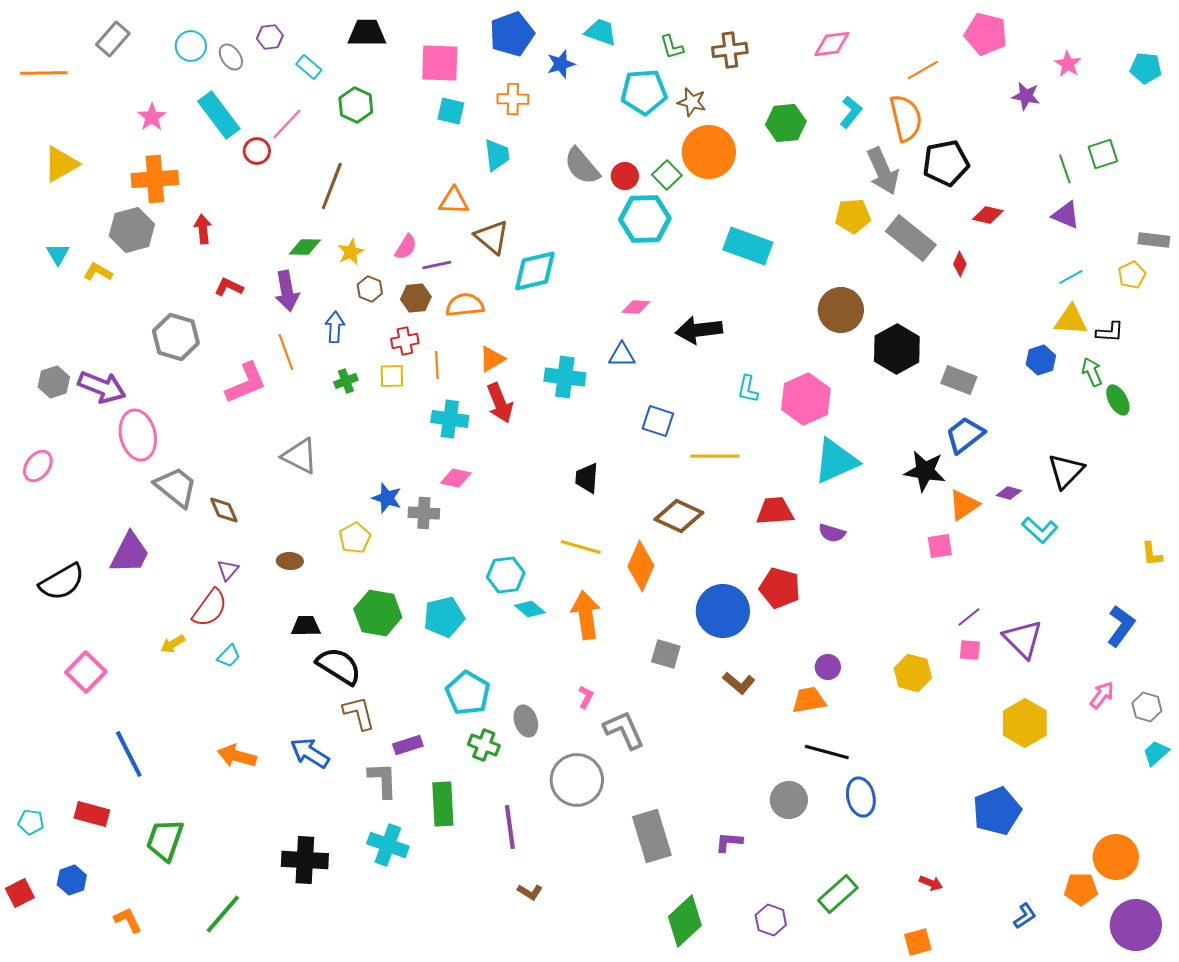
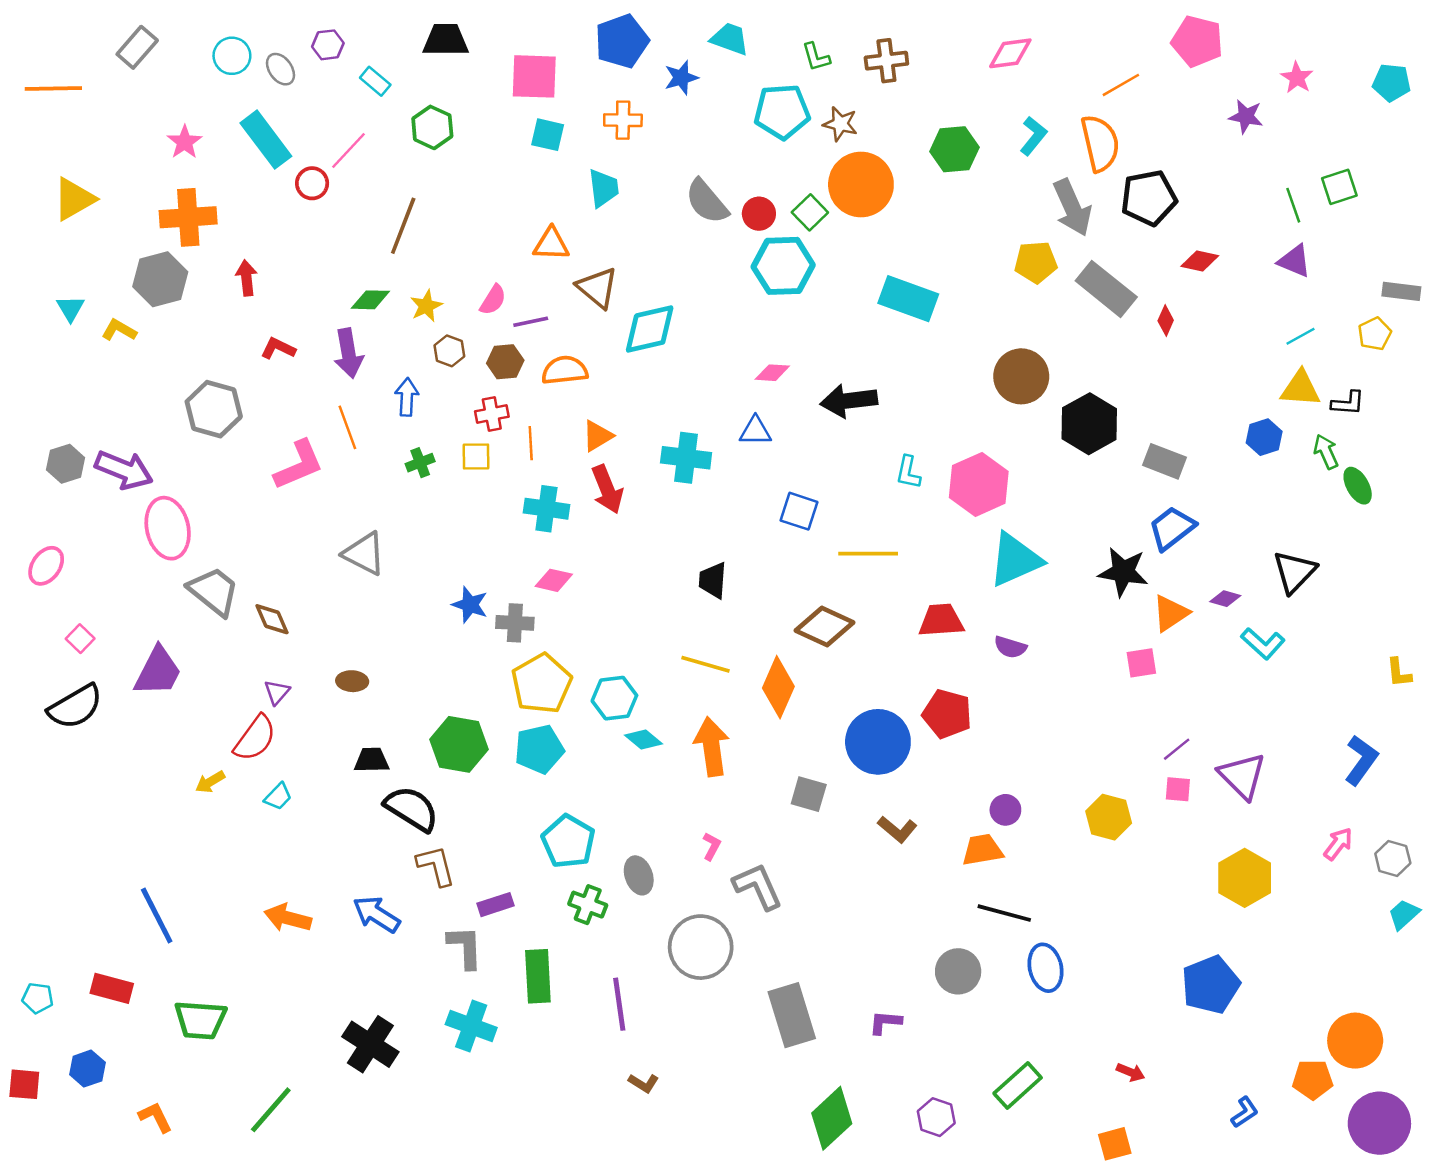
yellow pentagon: (355, 538) -> (542, 684), moved, size x1.6
pink square: (86, 672) -> (80, 639), moved, size x0.6
green trapezoid: (165, 840) -> (200, 1020), turned -105
black cross: (305, 860) -> (370, 1044), turned 30
red square: (20, 893) -> (24, 1084), turned 32

